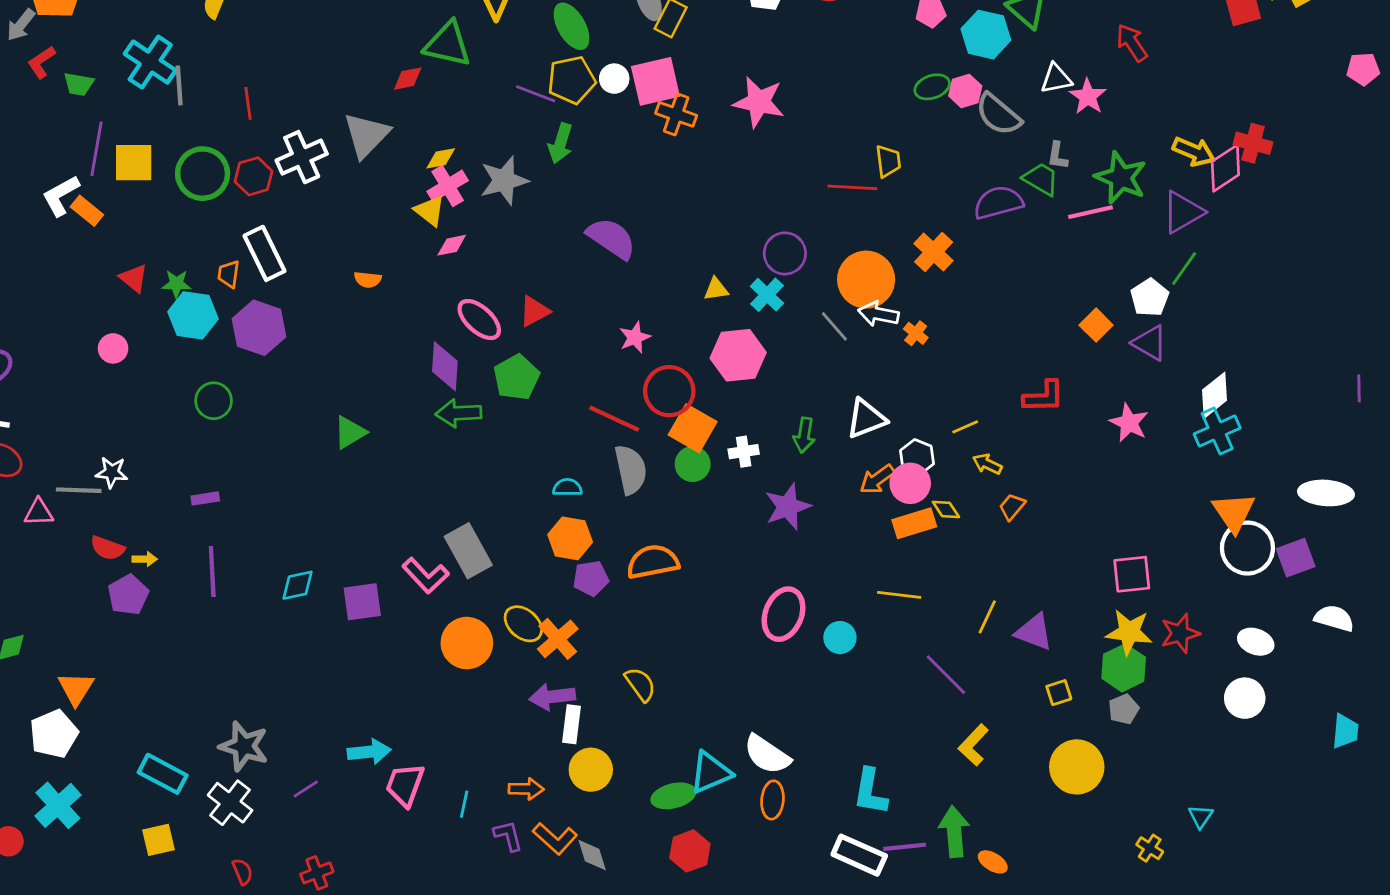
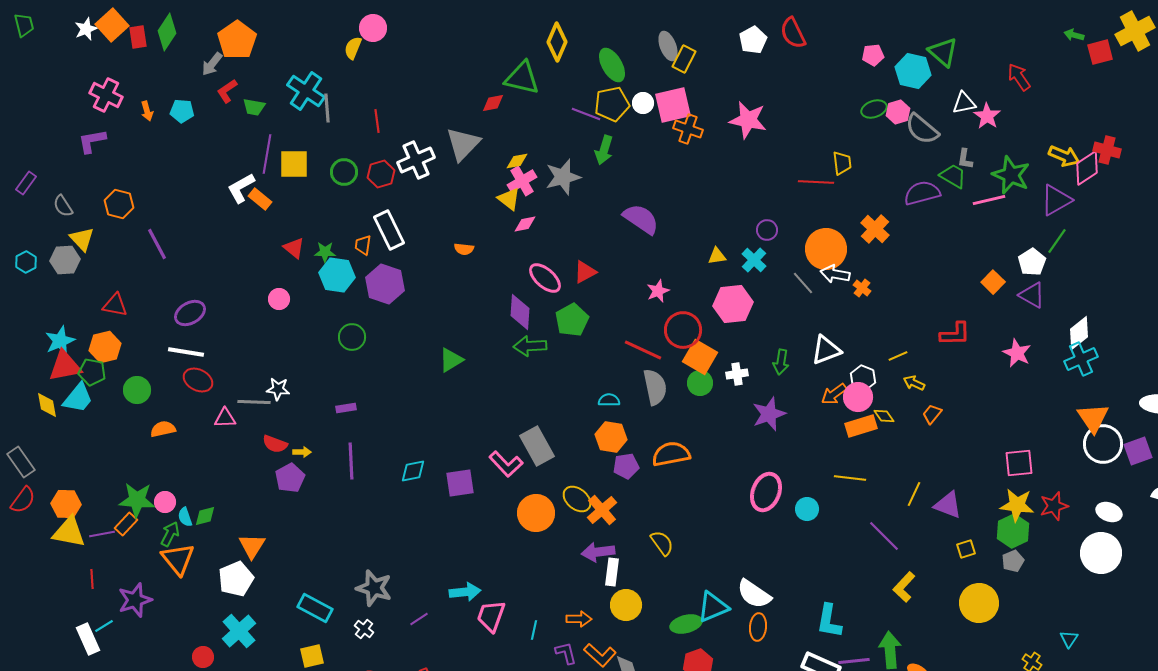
green circle: (203, 174) -> (344, 172), size x0.7
purple circle: (785, 253) -> (767, 230), size x0.7
white circle: (1245, 698) -> (1101, 553), size x1.4
white cross: (230, 803) -> (364, 629), size x0.6

